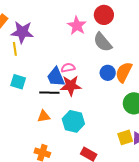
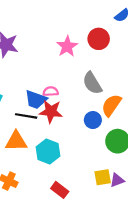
gray semicircle: (103, 42) -> (92, 83), moved
blue circle: (108, 73) -> (93, 120), moved
blue trapezoid: (56, 77) -> (36, 100), turned -55
orange triangle: (44, 116) -> (16, 141), size x1.5

